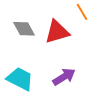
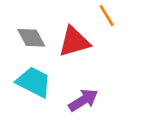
cyan trapezoid: (20, 79) -> (34, 82), moved

